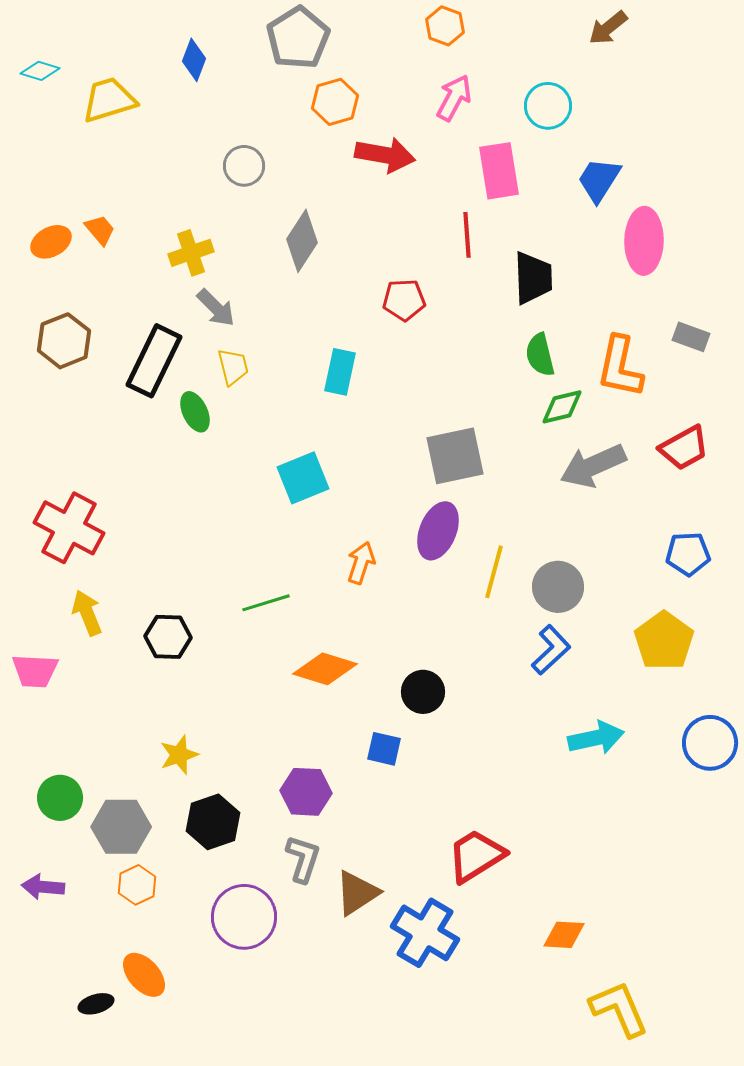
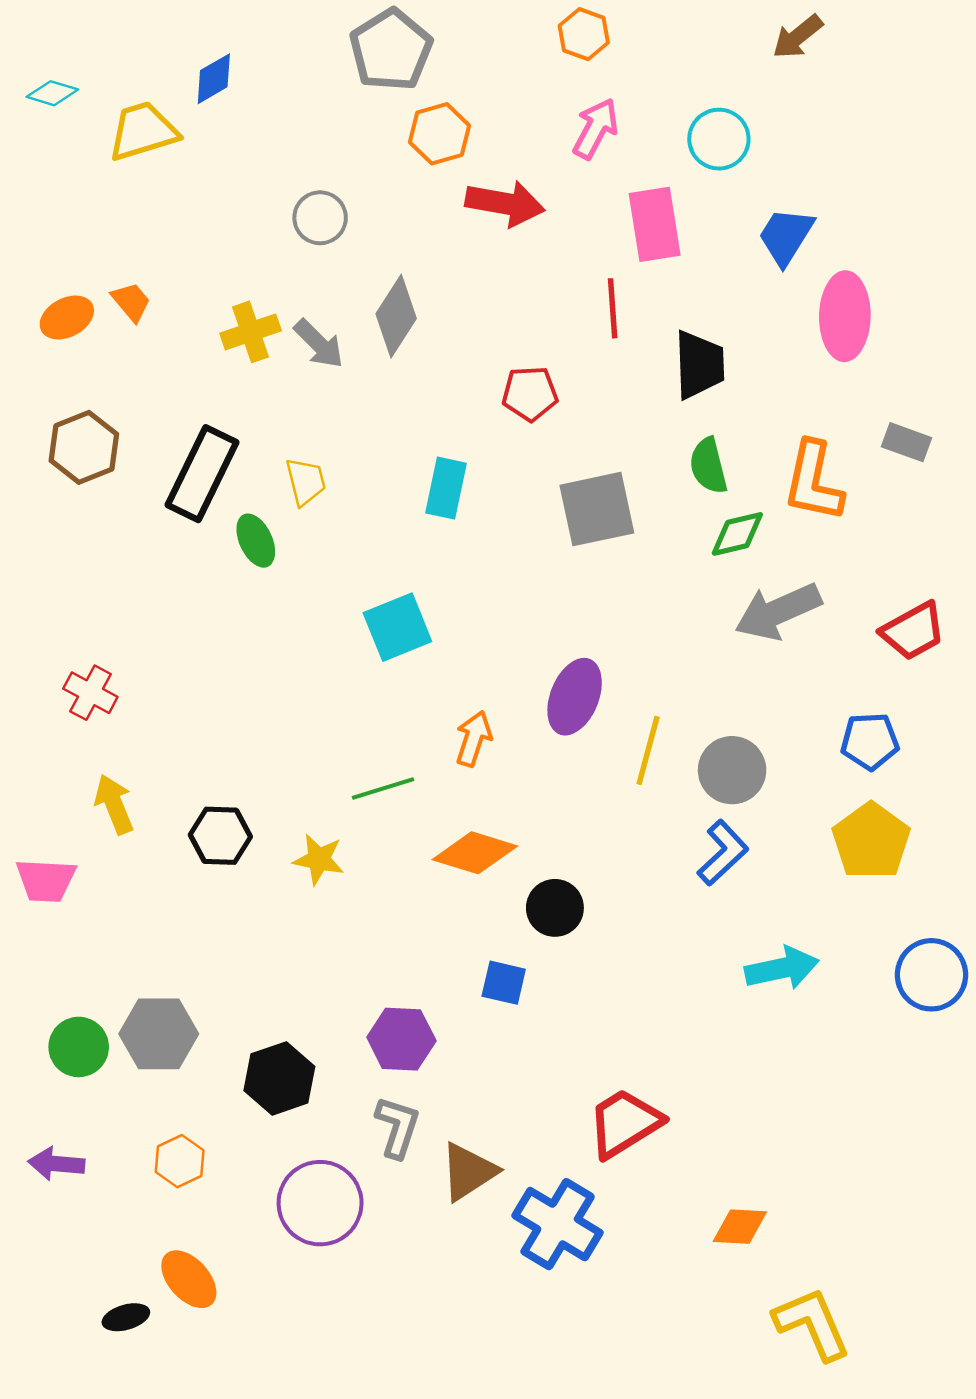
blue diamond: (194, 60) -> (214, 79), moved, turned 39
gray arrow: (216, 308) -> (319, 344), moved
red trapezoid: (684, 448) -> (913, 631), moved
gray square: (455, 456) -> (597, 509), moved
red cross: (69, 528) -> (90, 693), size x0.6
blue pentagon: (688, 554) -> (870, 741), moved
green line: (266, 603) -> (383, 789), moved
orange diamond: (325, 669) -> (475, 853), moved
yellow star: (179, 755) -> (319, 859), moved, turned 30
gray hexagon: (121, 827) -> (159, 1034), moved

